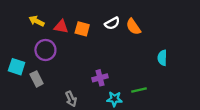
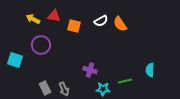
red triangle: (61, 27) -> (54, 16), moved
cyan semicircle: (162, 58) -> (150, 70), moved
purple cross: (100, 78) -> (90, 70), turned 32
gray rectangle: (37, 79) -> (45, 88), moved

